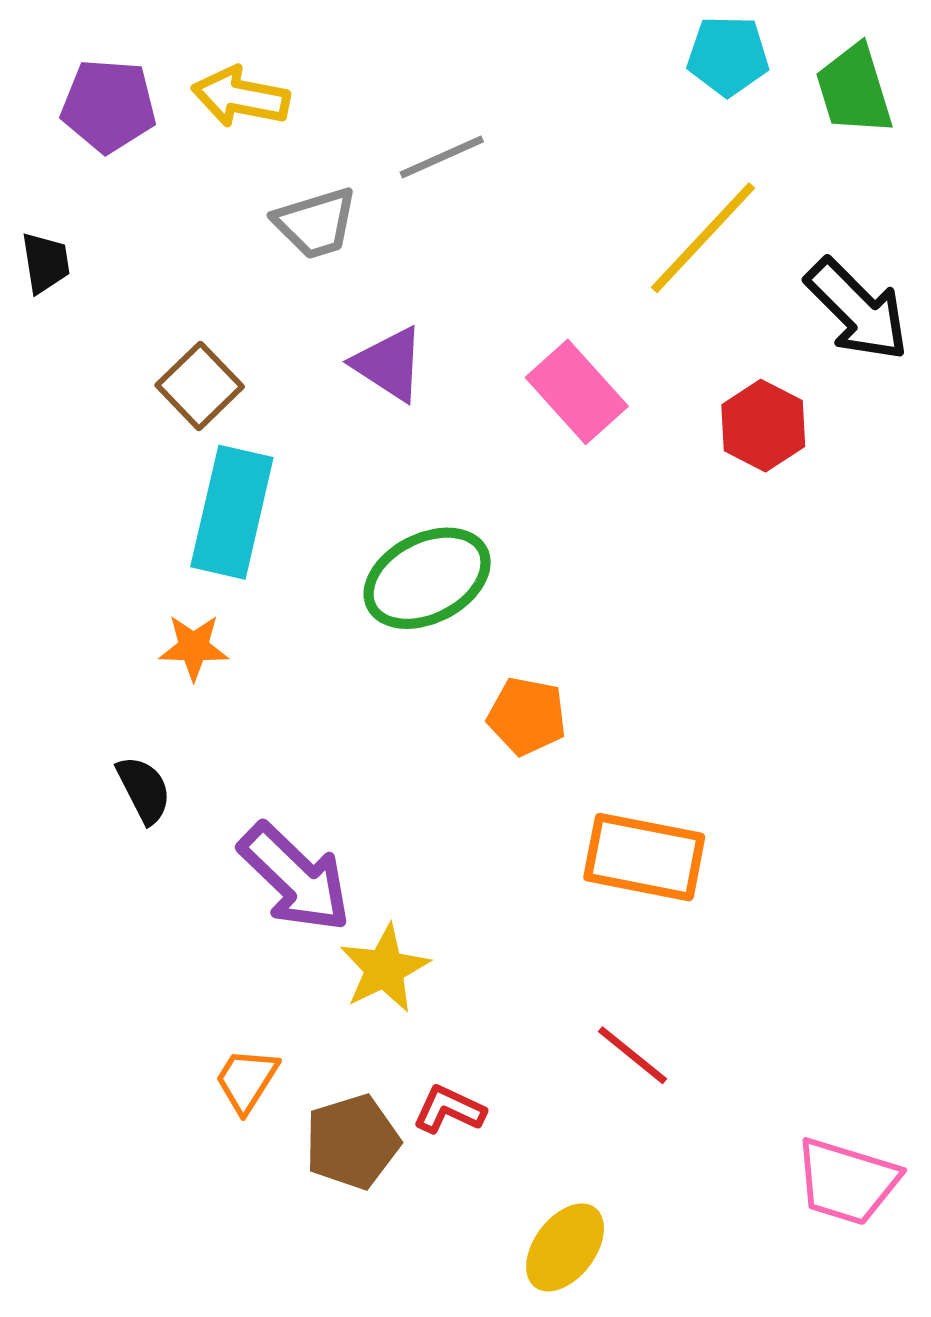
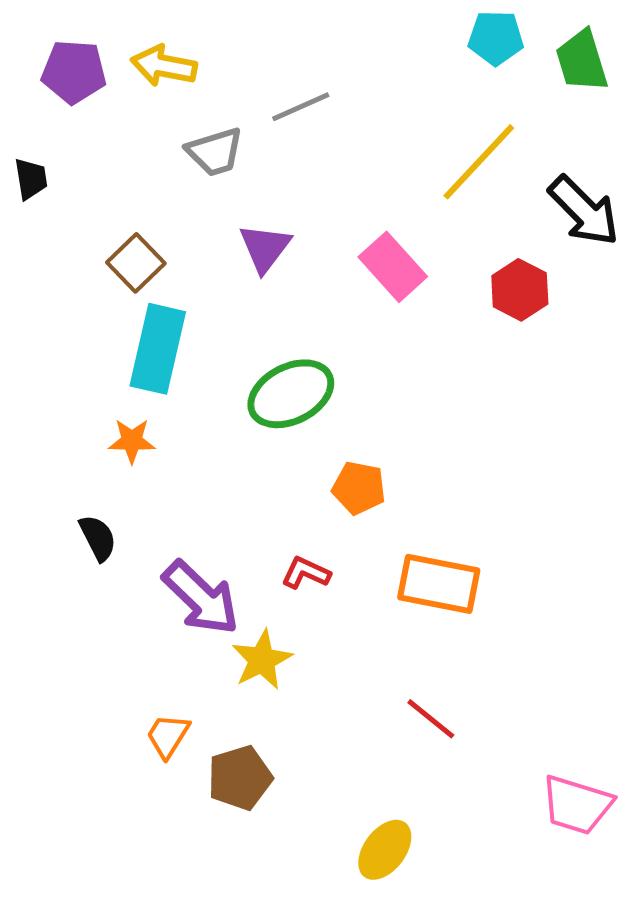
purple triangle: (389, 364) -> (265, 248), turned 34
red L-shape: (449, 1110) -> (306, 573), moved

